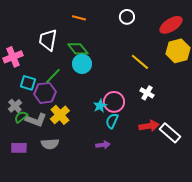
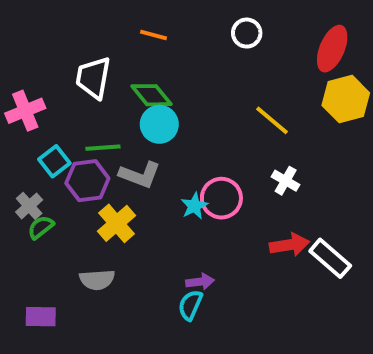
red ellipse: (171, 25) -> (332, 49), turned -35
green line: (53, 76) -> (103, 148), turned 42
cyan square: (28, 83) -> (54, 161), turned 35
gray L-shape: (36, 120) -> (140, 175), moved
cyan semicircle: (112, 121) -> (190, 305), moved
purple rectangle: (19, 148) -> (41, 317), moved

